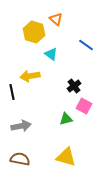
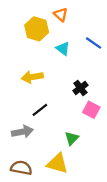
cyan triangle: (51, 54) -> (63, 49), moved
black line: (12, 92) -> (40, 110), moved, turned 63
green triangle: (66, 119) -> (72, 138), moved, turned -32
yellow triangle: (66, 157) -> (57, 163), moved

